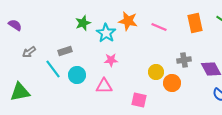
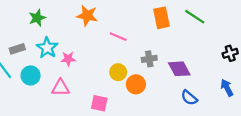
pink line: (159, 27) -> (118, 37), moved
cyan star: (106, 33) -> (47, 48), moved

